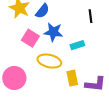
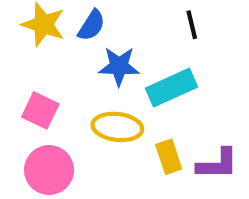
pink square: (30, 38) -> (40, 110), moved
cyan rectangle: (77, 45) -> (171, 88), size x1.6

